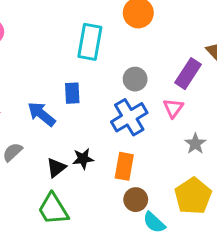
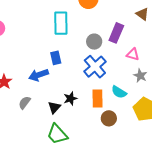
purple rectangle: (188, 74) -> (116, 33), moved
pink triangle: (173, 108) -> (133, 54), moved, turned -40
blue arrow: (41, 114) -> (39, 75), turned -48
cyan semicircle: (154, 223) -> (119, 92), moved

